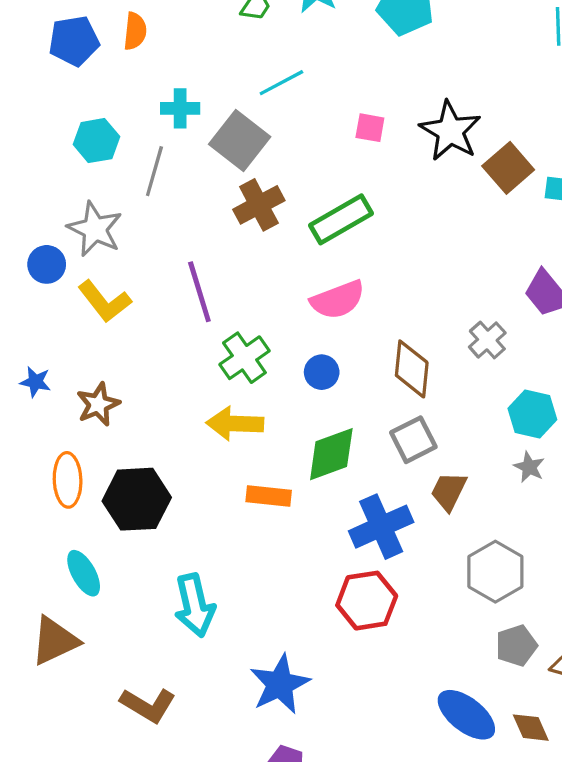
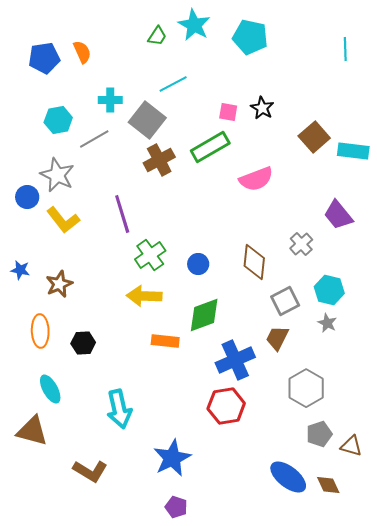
orange semicircle: (135, 31) -> (82, 52), turned -30
black star: (450, 131) -> (262, 108), moved, size x0.6
gray line: (154, 171) -> (94, 139), turned 44
green rectangle: (341, 219) -> (210, 147), moved
pink semicircle: (338, 300) -> (256, 179), moved
gray square: (413, 440) -> (285, 301), moved
black hexagon: (137, 499) -> (83, 343), size x0.6
brown triangle: (55, 641) -> (32, 431), turned 40

